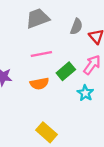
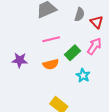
cyan star: (85, 93) -> (83, 75), moved

